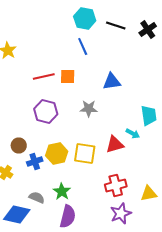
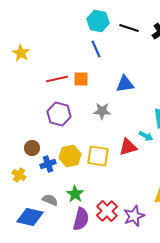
red cross: (116, 186) -> (107, 211), moved, turned -30

